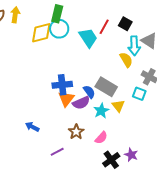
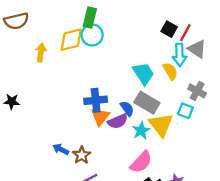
yellow arrow: (15, 15) -> (41, 52), moved
red line: (104, 27) -> (185, 33), moved
cyan trapezoid: (88, 38) -> (143, 73), moved
yellow triangle: (118, 106) -> (161, 125), size x1.6
brown star: (76, 132) -> (82, 155), moved
pink semicircle: (101, 138) -> (141, 162), size x1.5

